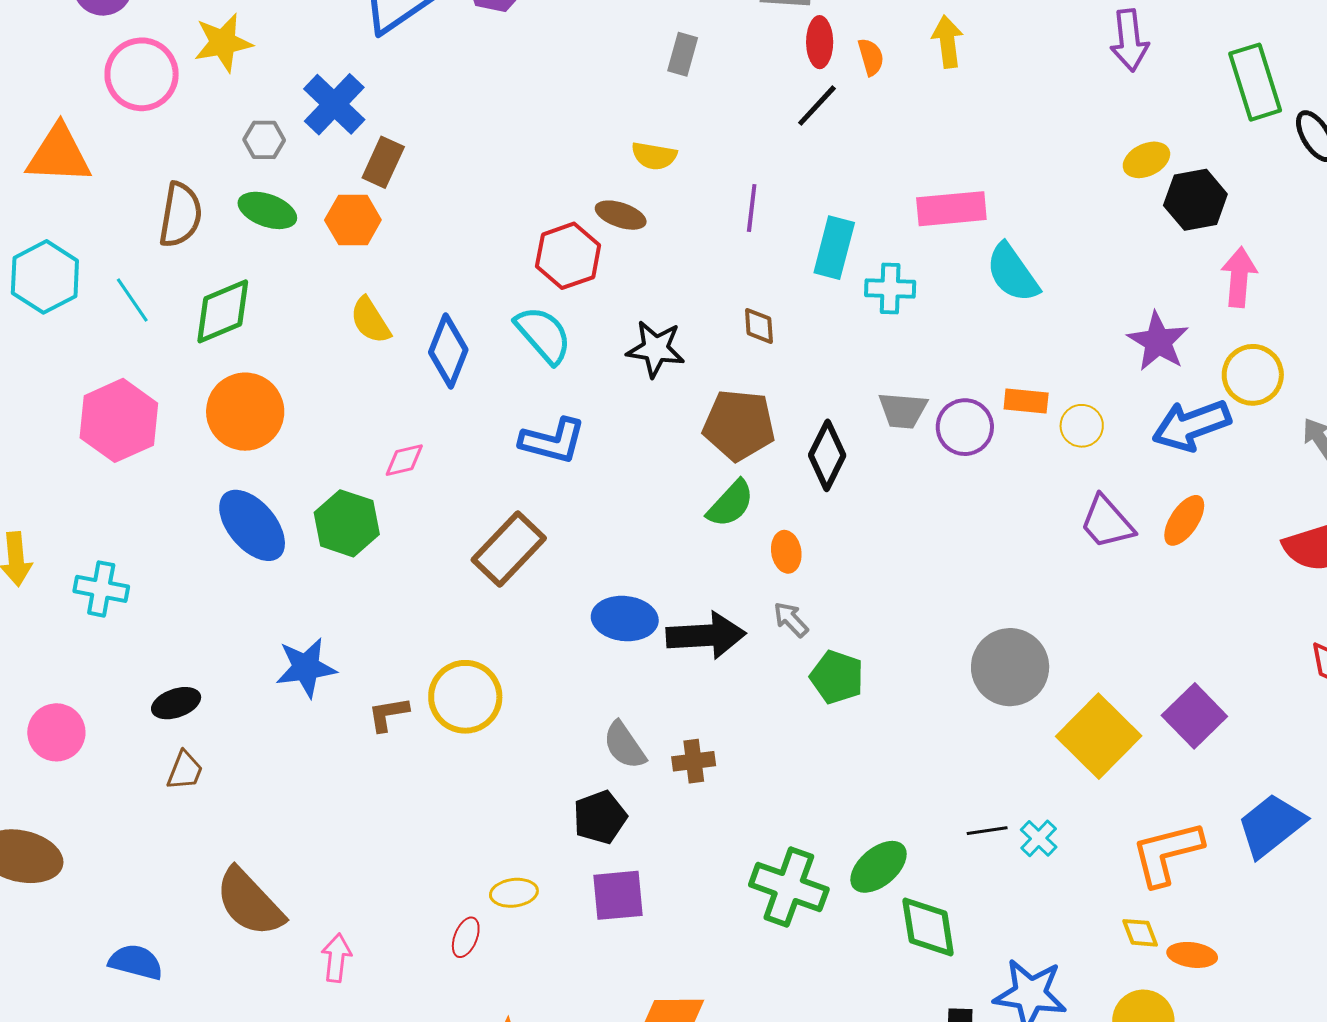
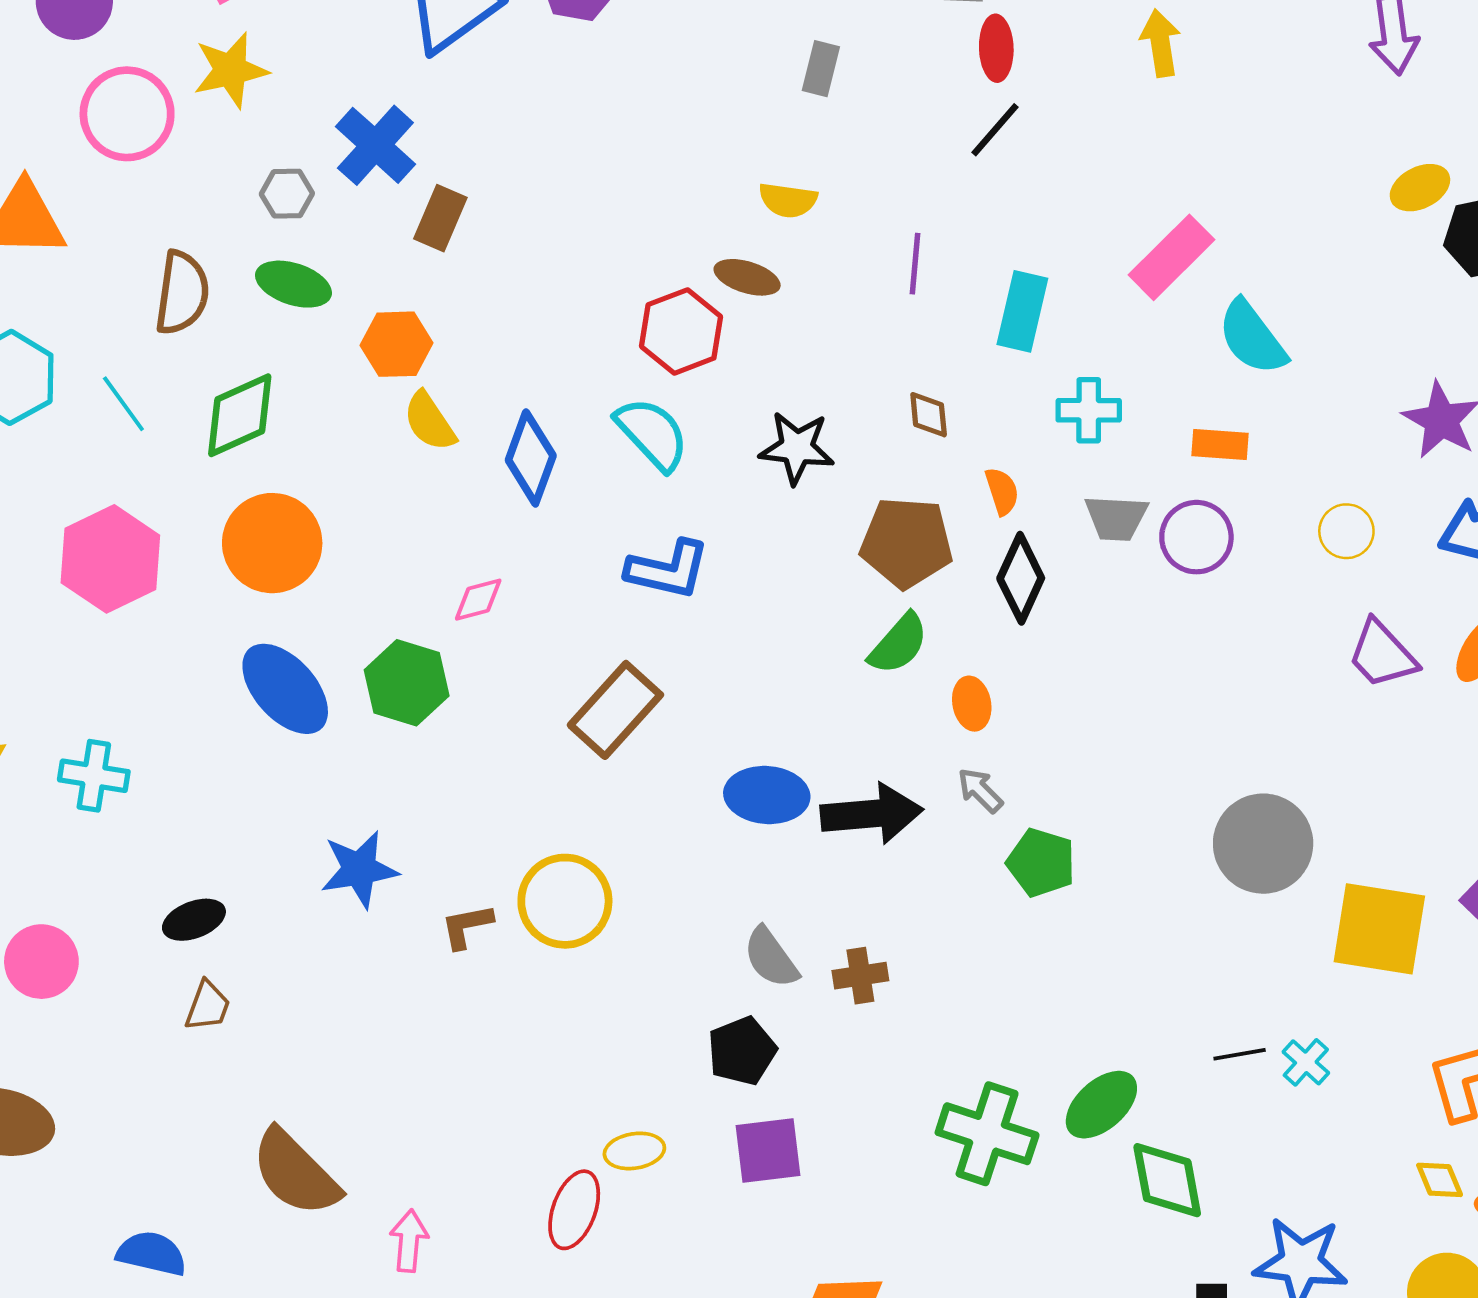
orange semicircle: (871, 57) -> (1002, 491), moved
pink rectangle: (951, 209) -> (1171, 257), turned -38
orange hexagon: (353, 220) -> (396, 344), moved
cyan cross: (890, 289) -> (1089, 410), moved
orange rectangle: (1026, 401) -> (1220, 444), moved
yellow square: (1099, 736) -> (1379, 929), turned -34
red ellipse: (466, 937) -> (574, 1210), size x1.5

